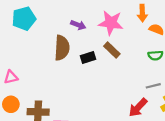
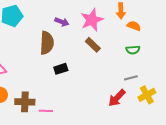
pink star: (111, 23) -> (92, 20), turned -30
black rectangle: (88, 58) -> (61, 69), moved

